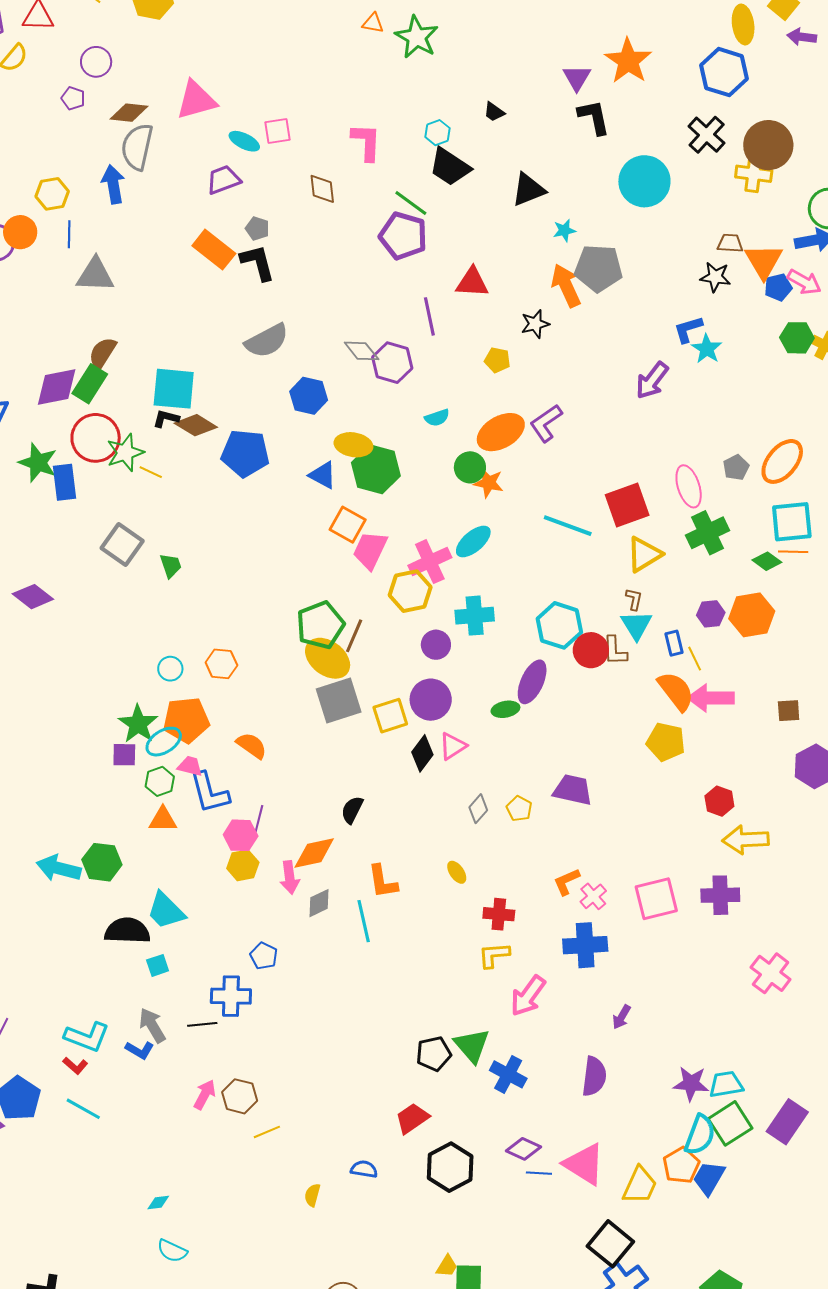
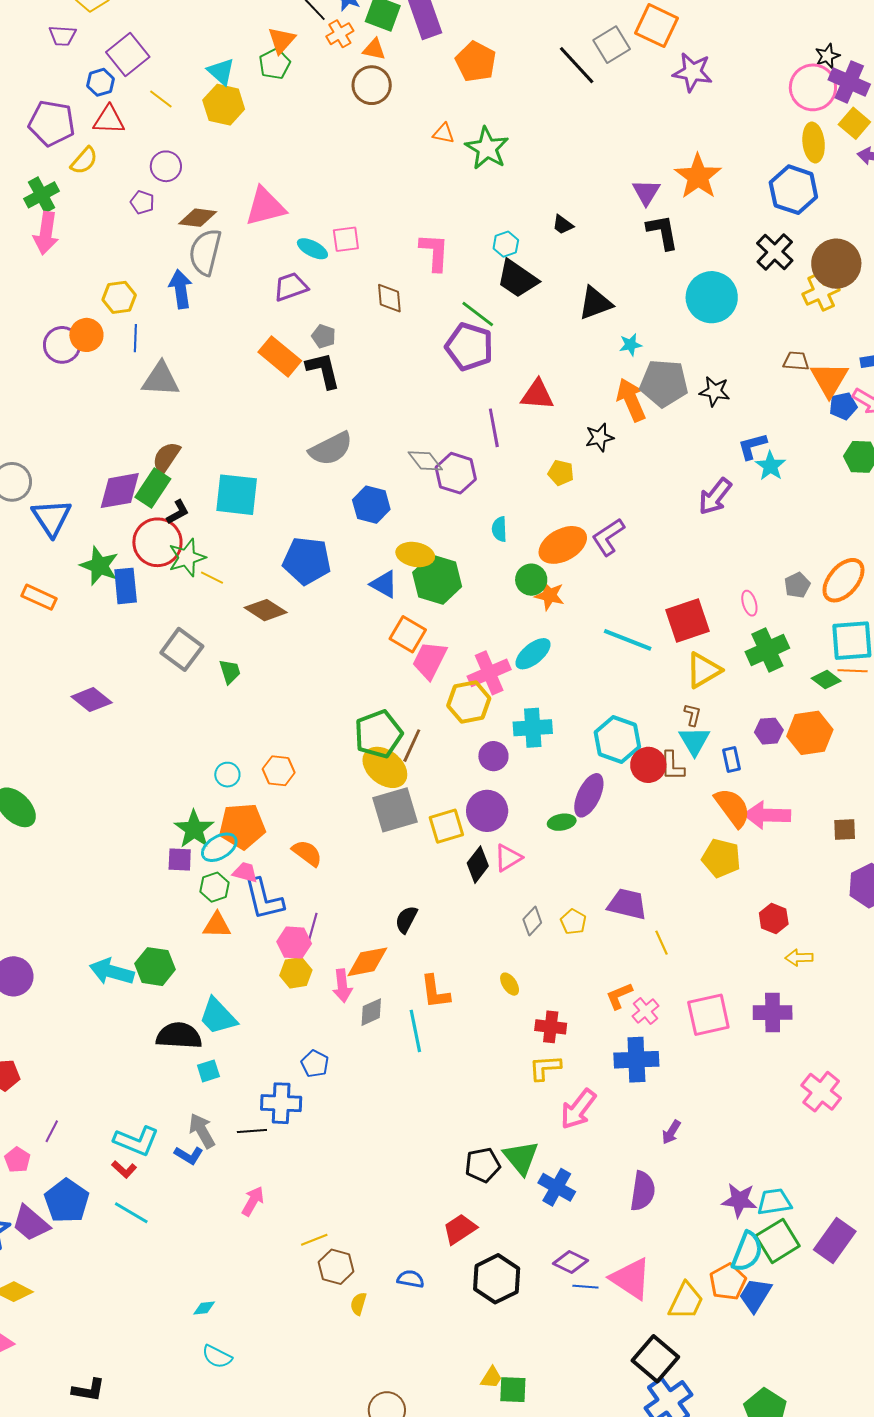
yellow cross: (754, 174) -> (821, 292), turned -33
black star: (715, 277) -> (715, 391), moved
black L-shape: (166, 418) -> (178, 512), moved, turned 136
cyan semicircle: (437, 418) -> (499, 529), turned 105
brown diamond: (196, 425) -> (266, 610), moved
pink ellipse: (689, 486) -> (749, 603), size x0.6
yellow line: (695, 659) -> (662, 943), moved
yellow arrow: (746, 840) -> (799, 958), size x0.6
brown hexagon: (240, 1096) -> (336, 1267), moved

